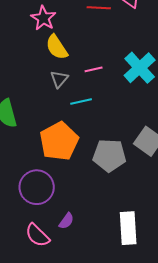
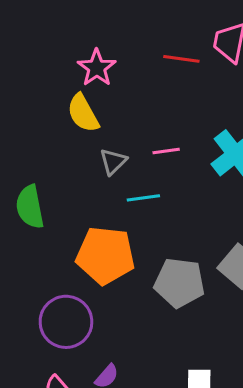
yellow semicircle: (57, 47) -> (83, 113), moved
orange pentagon: (59, 141) -> (105, 255), turned 30

